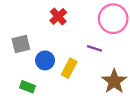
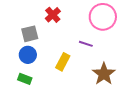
gray square: (21, 44) -> (30, 34), moved
blue circle: (45, 60) -> (28, 55), moved

